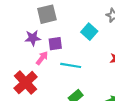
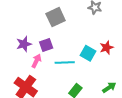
gray square: (47, 14) -> (56, 17), moved
cyan square: (89, 32) -> (88, 53), moved

